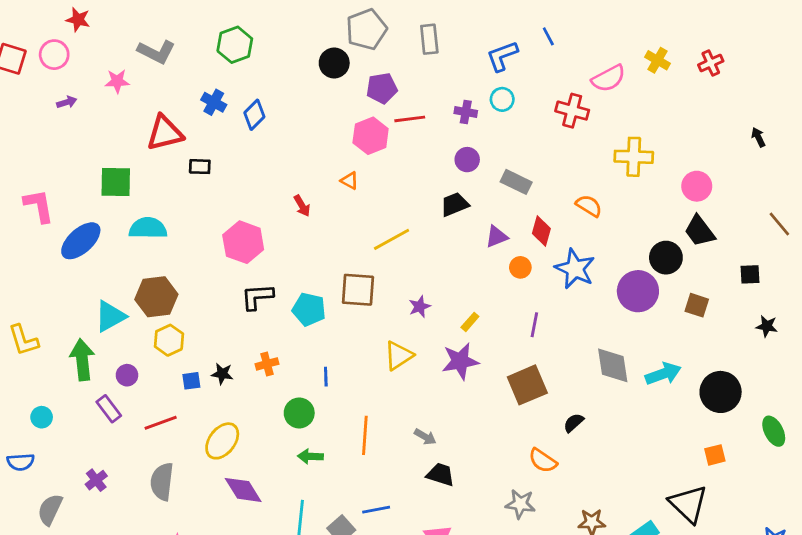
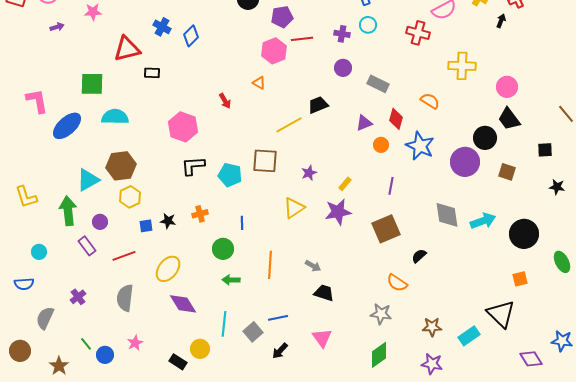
black arrow: (758, 137) -> (501, 21), moved, turned 48
black trapezoid: (455, 204) -> (318, 105), moved

